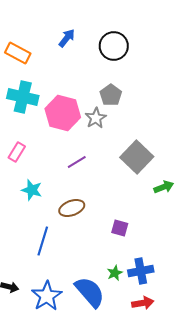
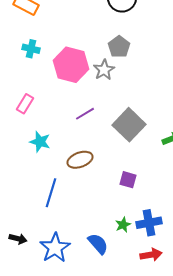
cyan cross: (23, 97) -> (31, 49), size x0.6
gray square: (137, 157) -> (129, 125), moved
blue semicircle: (90, 292) -> (98, 244), size x0.7

